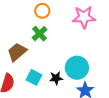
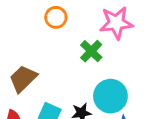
green cross: (39, 34) -> (91, 51), moved

